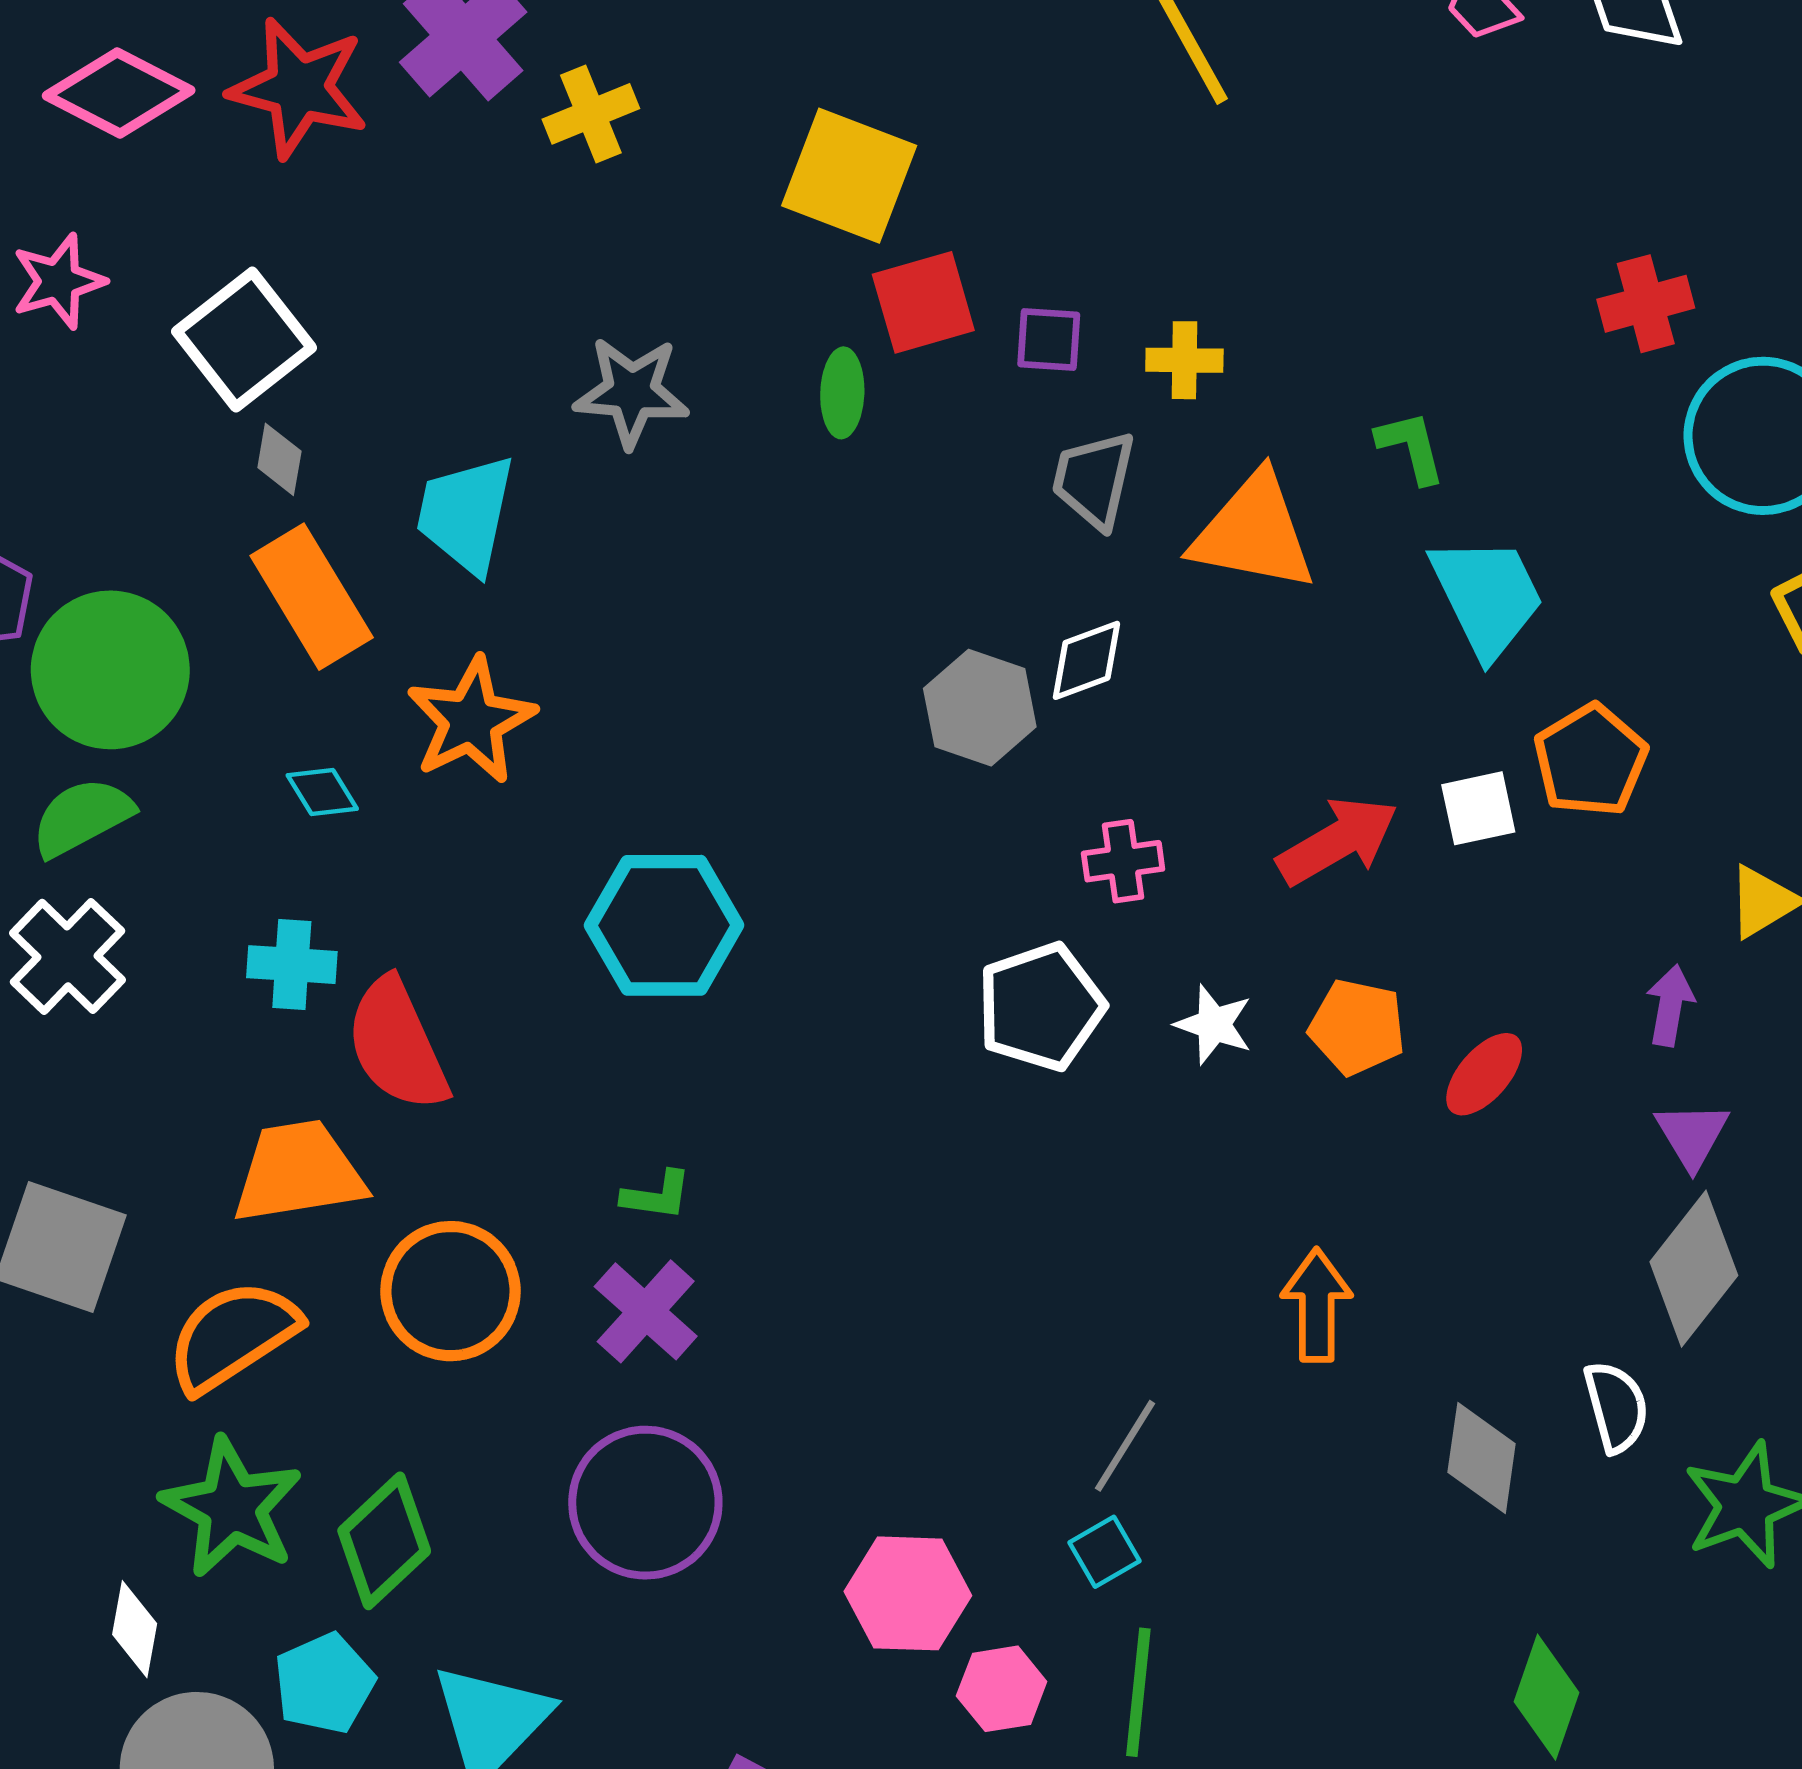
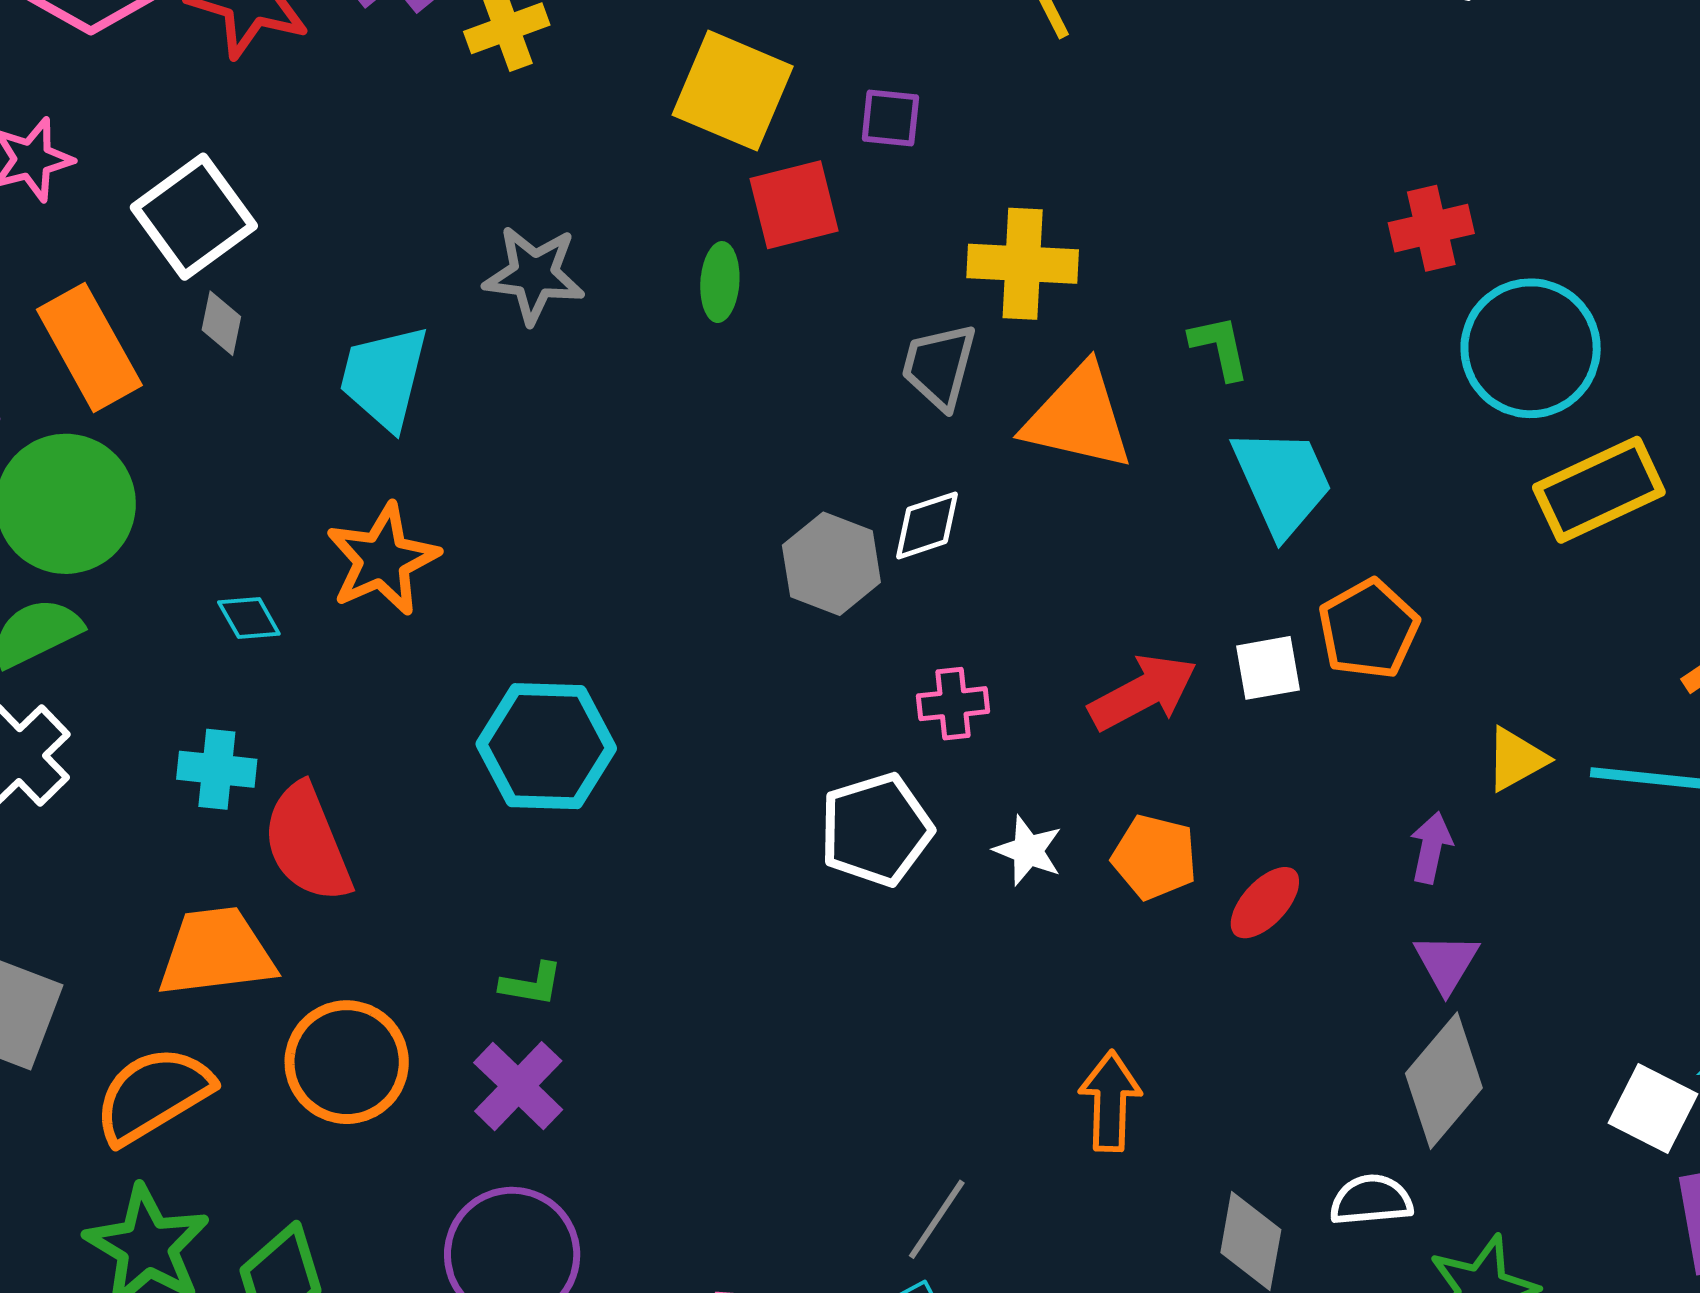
purple square: (1049, 339) -> (890, 118), moved
yellow cross: (1184, 360) -> (1023, 264), size x1.6
orange rectangle: (312, 597) -> (89, 347), moved
white semicircle: (1616, 1407) -> (1371, 1200), turned -82

